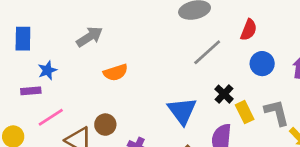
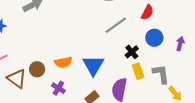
orange semicircle: (116, 72) -> (63, 62), moved
black cross: (224, 94) -> (132, 52), moved

